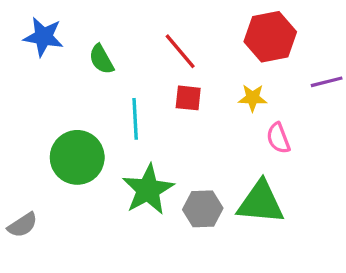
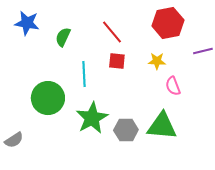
green semicircle: (101, 59) -> (63, 37), turned 54

